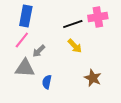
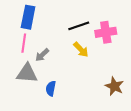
pink cross: (98, 17) -> (106, 32), moved
pink line: (22, 40) -> (24, 43), turned -30
brown star: (93, 78) -> (114, 86), moved

